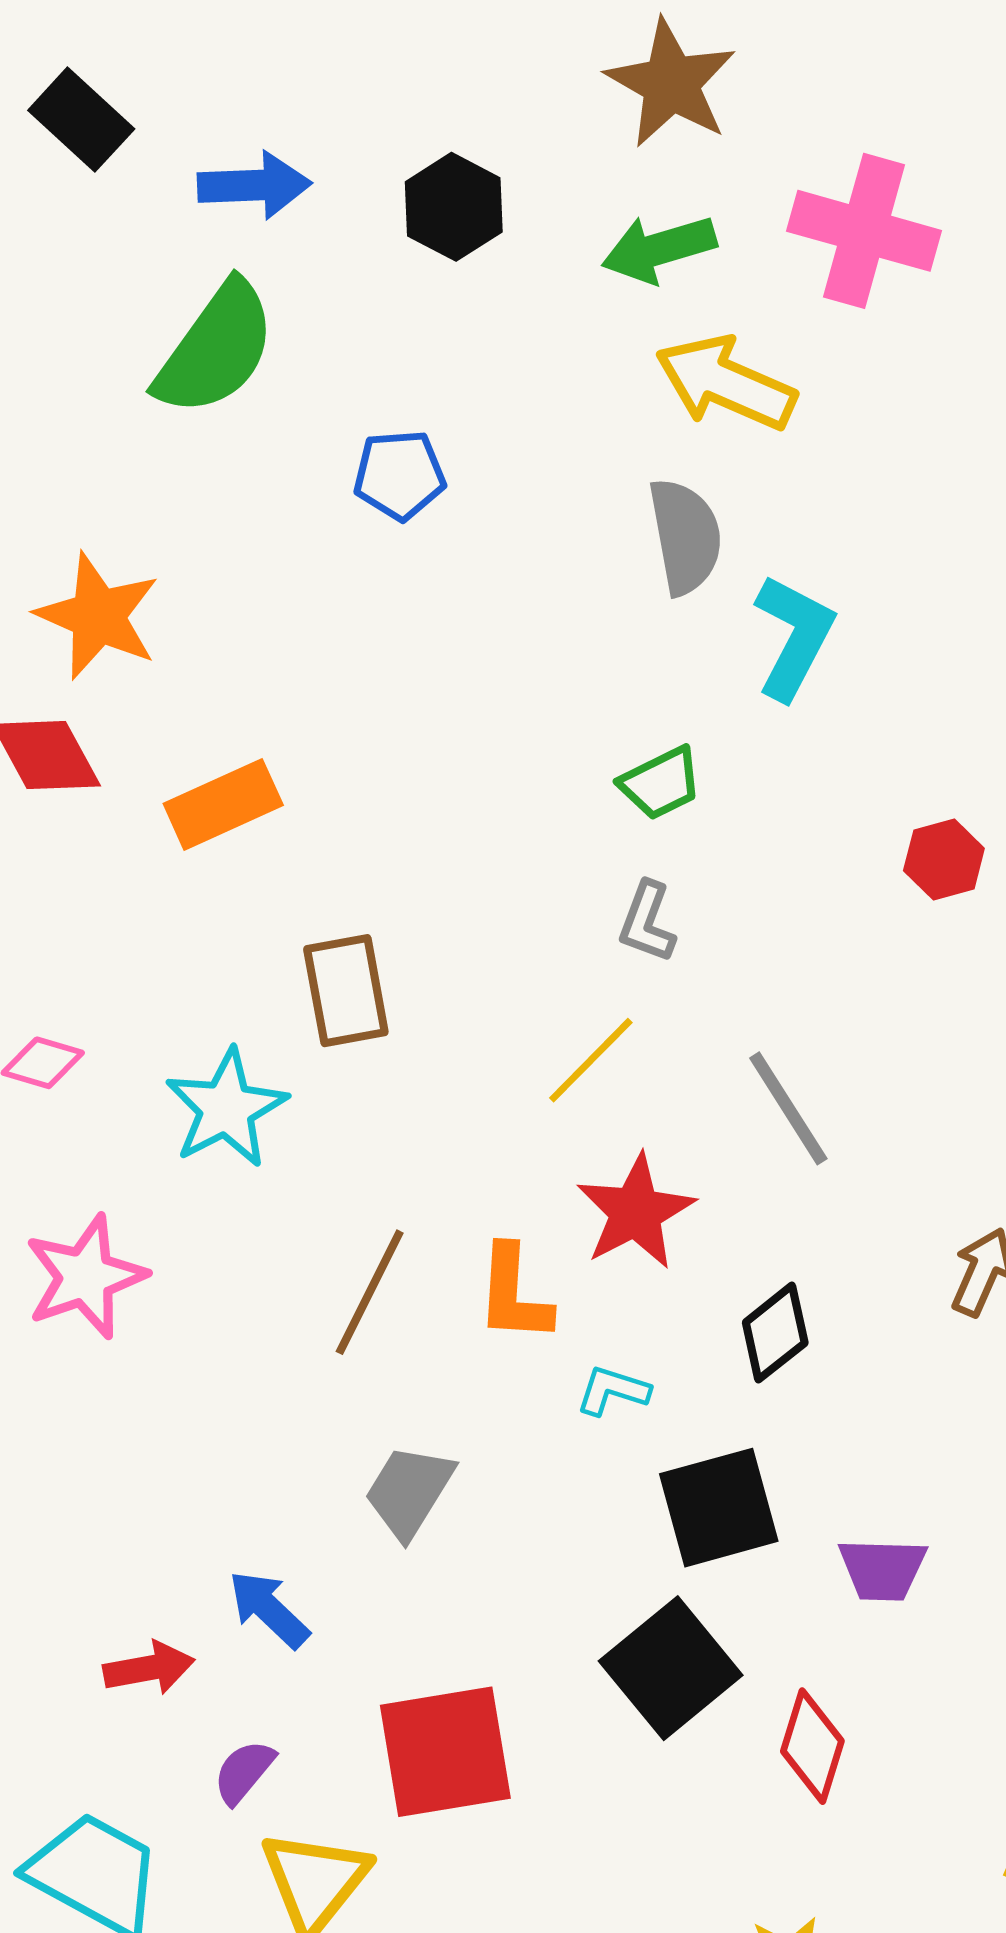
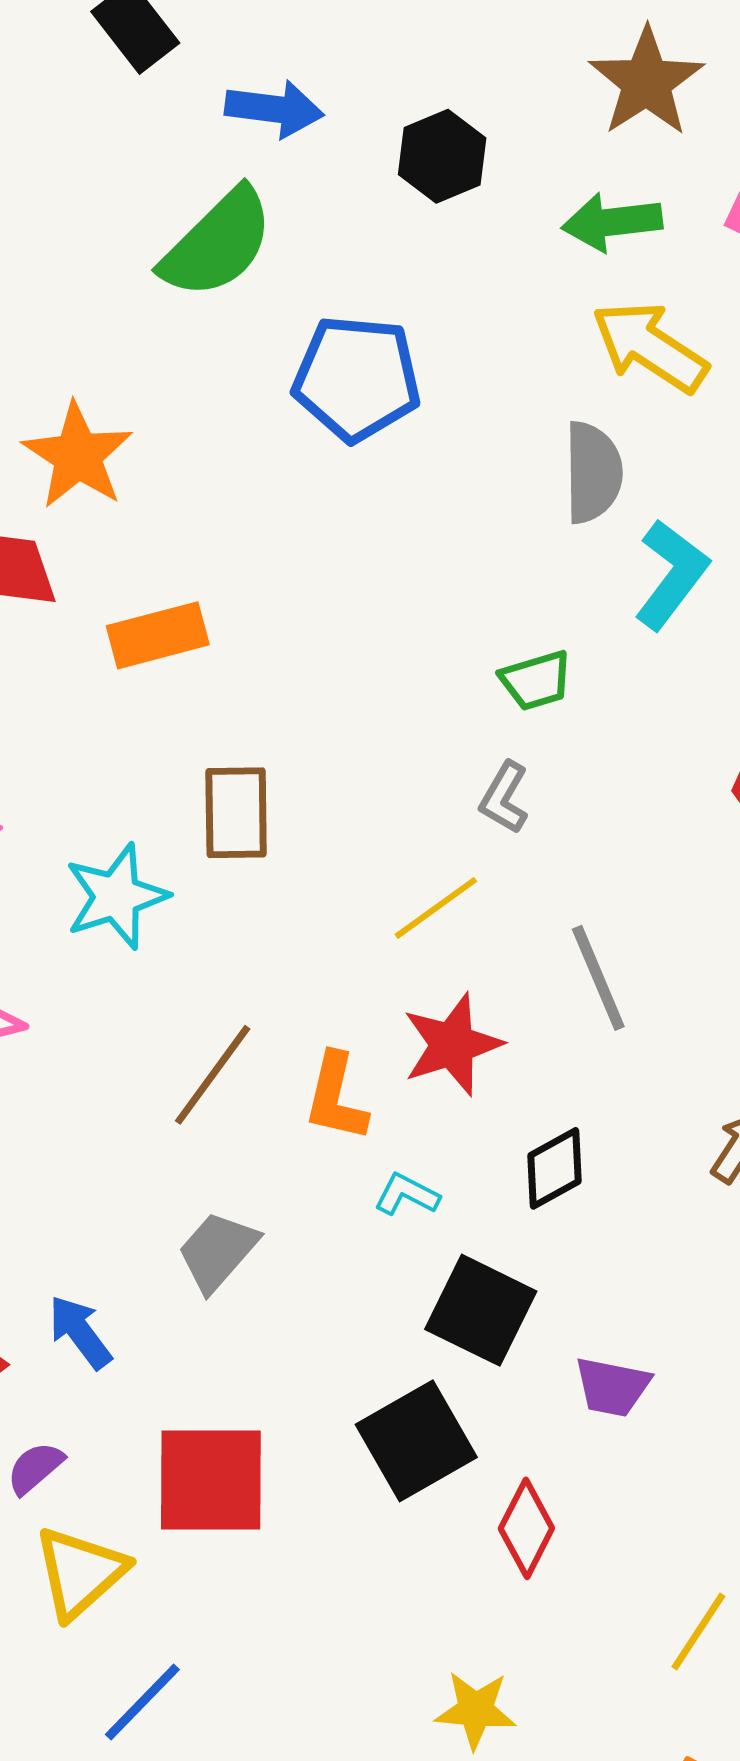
blue pentagon: (399, 475) -> (357, 378), size x1.6
black square: (719, 1508) -> (481, 1310), turned 32

